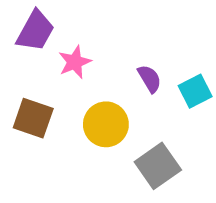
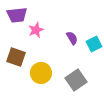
purple trapezoid: (35, 31) -> (17, 15), turned 55
yellow circle: (106, 124) -> (41, 73), moved

